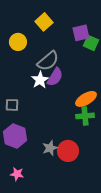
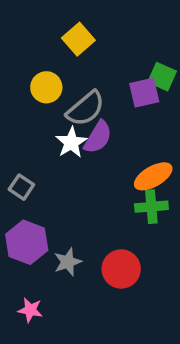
purple square: (81, 33) -> (144, 93), moved
yellow circle: (18, 42) -> (46, 87), moved
gray square: (12, 105) -> (21, 187), turned 32
gray star: (50, 148) -> (68, 262), moved

